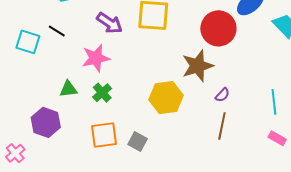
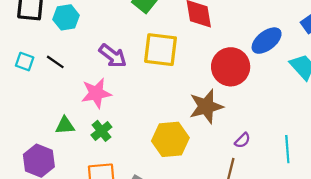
cyan square: (28, 42) -> (25, 62), moved, size x0.7
purple semicircle: (222, 95) -> (242, 140), moved

